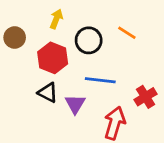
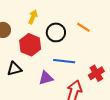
black triangle: (48, 93) -> (14, 69), moved, turned -42
purple triangle: (75, 104) -> (46, 78), turned 42

